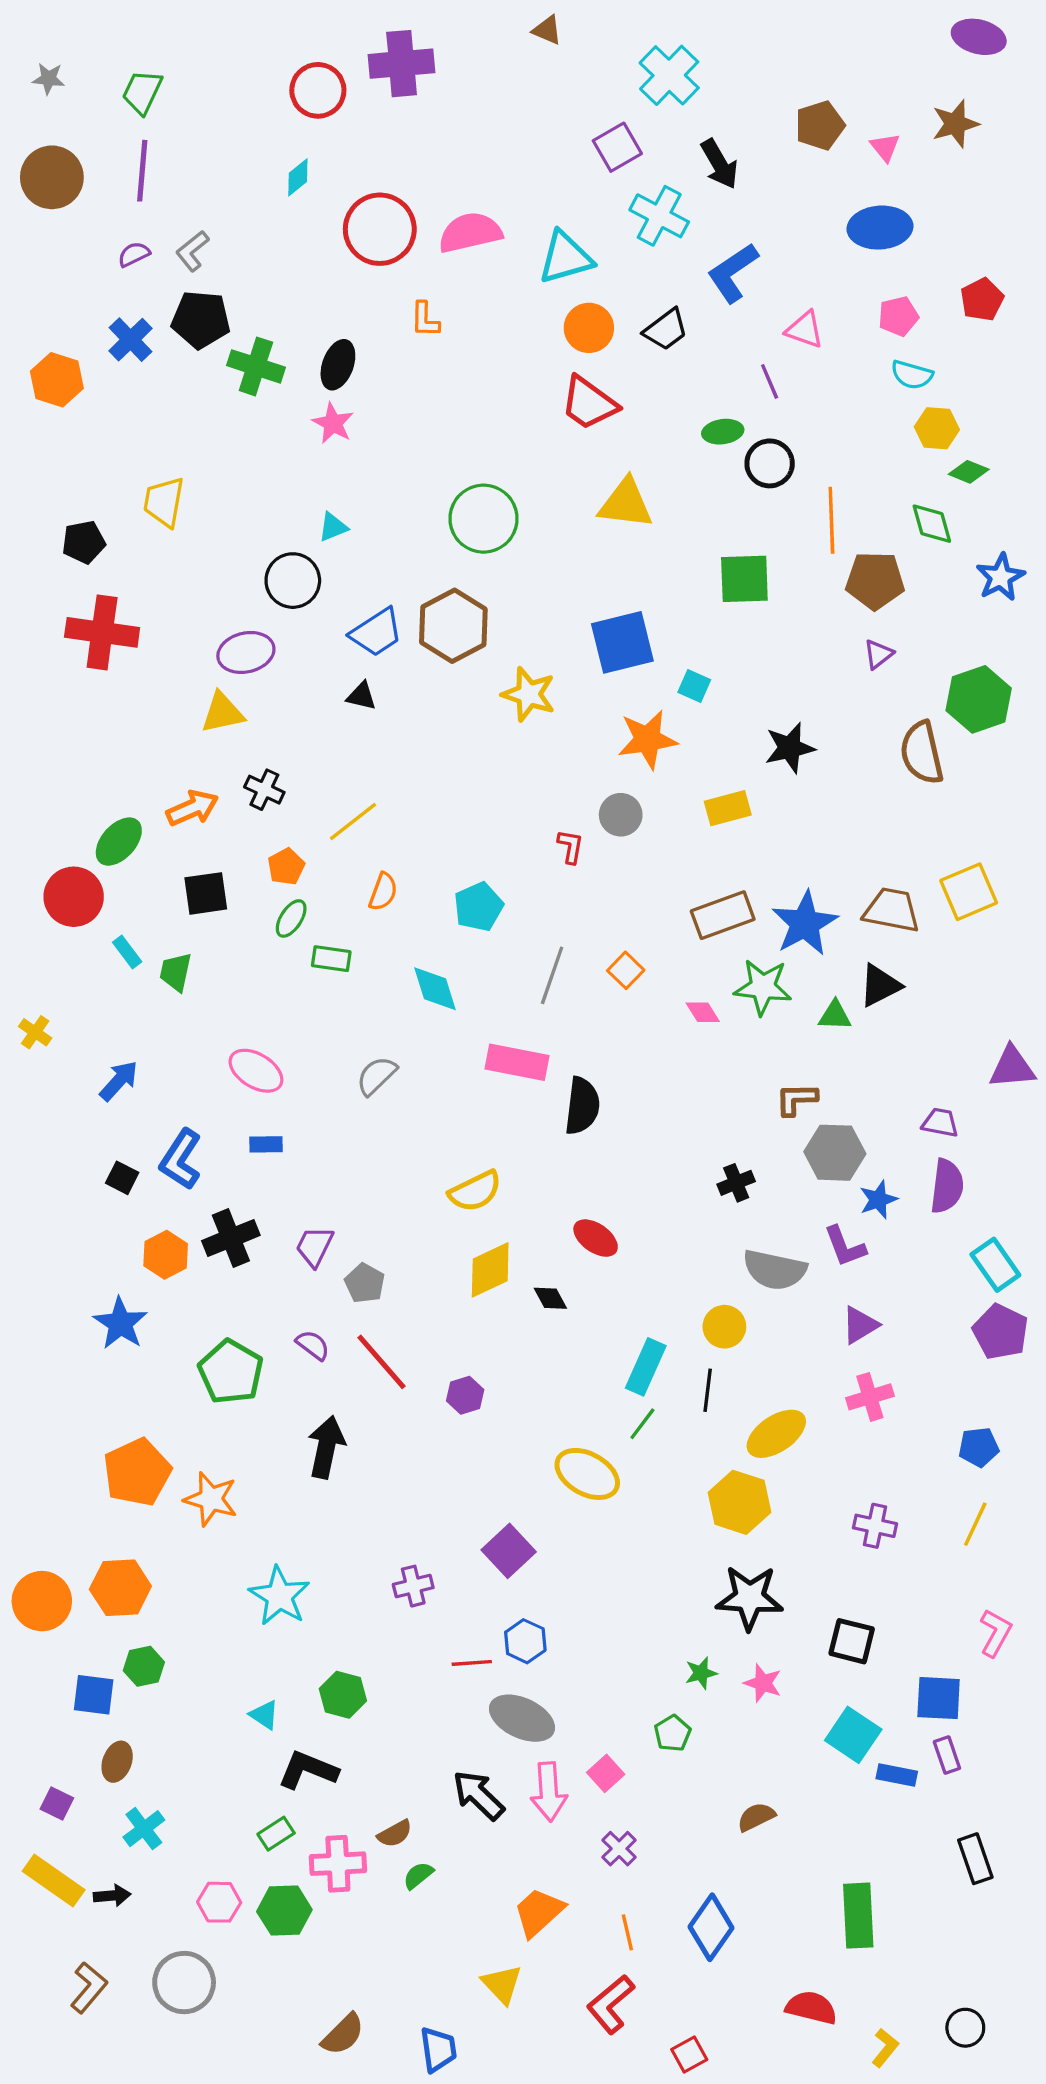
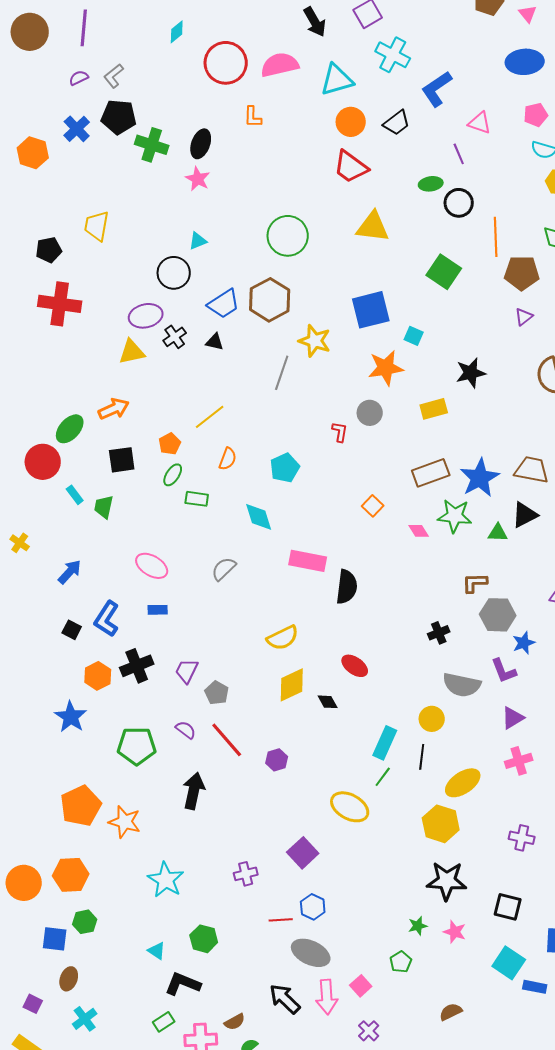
black arrow: (719, 164) -> (315, 22), moved
green square: (744, 579) -> (444, 272), turned 36
black cross: (264, 790) -> (175, 337), moved, turned 30
gray line: (552, 975) -> (282, 373), moved
green pentagon: (231, 1372) -> (137, 746), turned -30

